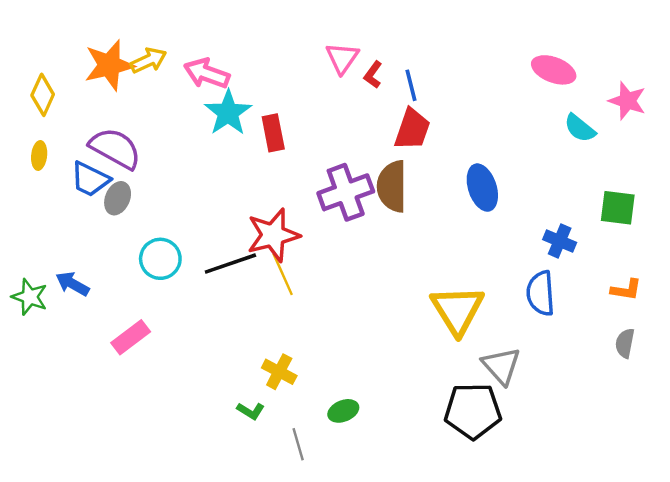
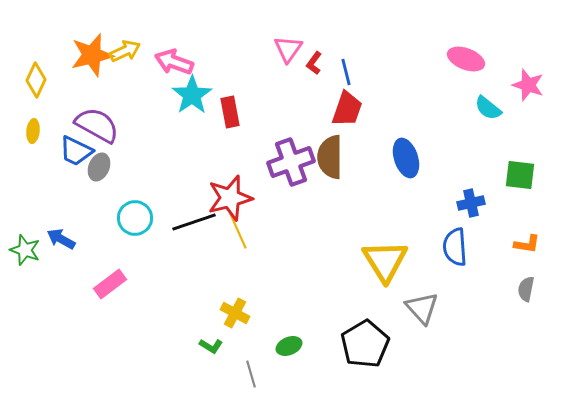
blue cross: (560, 241) -> (471, 203), turned -36
black pentagon: (473, 411) -> (365, 344), moved, turned -30

